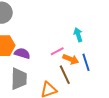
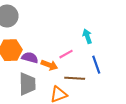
orange arrow: (71, 59) -> (49, 65), moved
brown line: (65, 75) -> (75, 78), turned -60

